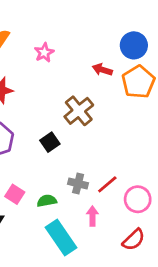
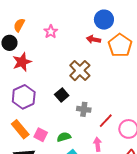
blue circle: (134, 45) -> (104, 20), moved
gray cross: (78, 184) -> (84, 109), moved

